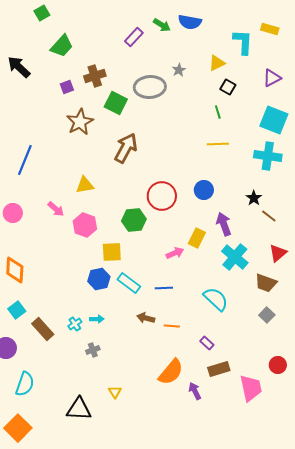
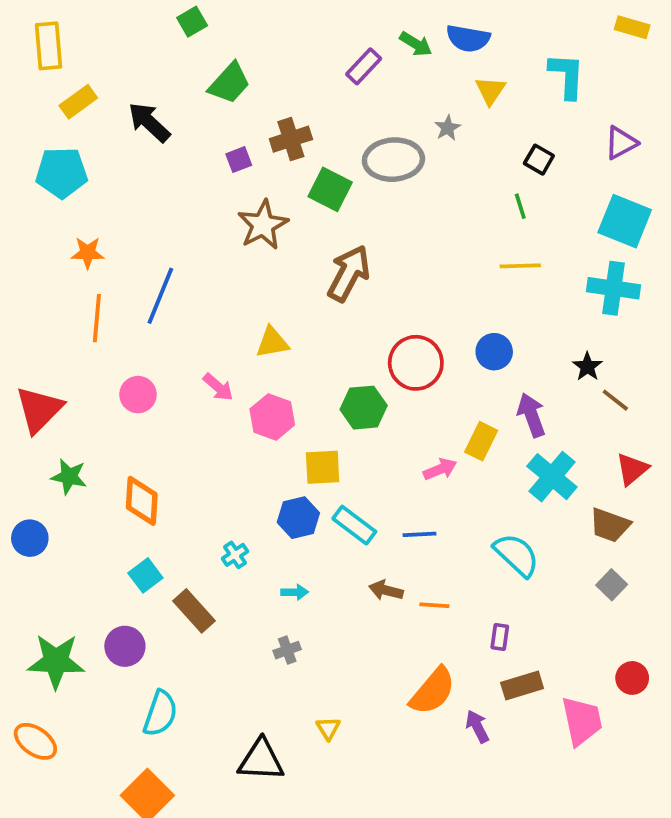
yellow rectangle: (270, 29) -> (632, 27), moved
yellow triangle: (217, 63) -> (490, 91), moved, turned -30
cyan cross: (75, 324) -> (235, 555), moved
purple rectangle: (207, 343) -> (500, 637), turned 56

